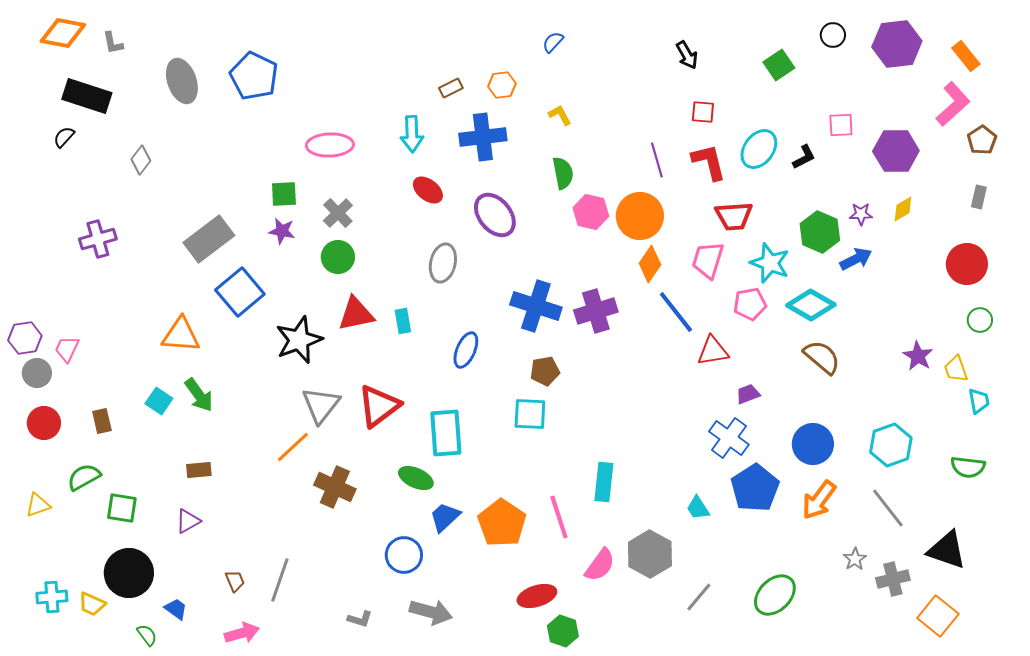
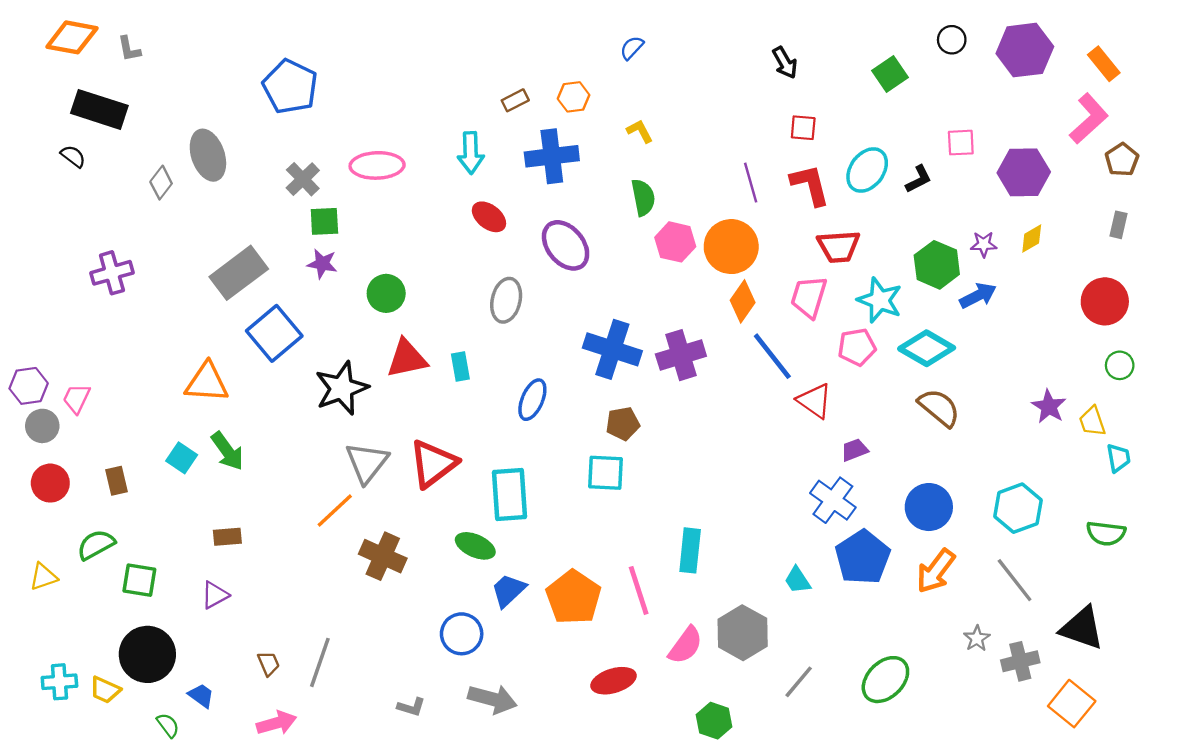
gray ellipse: (182, 81) -> (208, 155), moved
black semicircle: (64, 137) -> (73, 156), turned 85
gray cross: (338, 213) -> (303, 179), moved
red triangle: (713, 351) -> (815, 401), turned 44
green hexagon: (563, 631) -> (714, 721), moved

